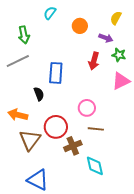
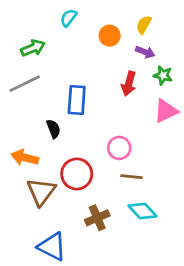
yellow semicircle: (116, 18) -> (144, 25), moved
green arrow: (24, 35) -> (33, 48), turned -102
brown cross: (73, 146) -> (97, 218), moved
cyan diamond: (95, 166) -> (142, 211), moved, turned -30

